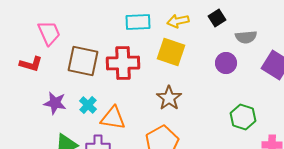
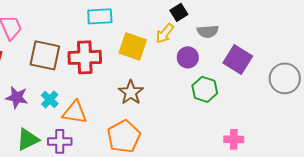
yellow arrow: (178, 21) -> (165, 33), moved, turned -40
green hexagon: (243, 117) -> (205, 89), moved

